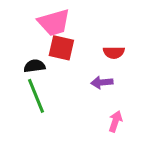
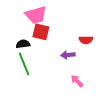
red semicircle: (114, 52) -> (86, 40), moved
pink arrow: (115, 121) -> (77, 81), turned -64

